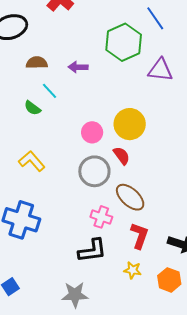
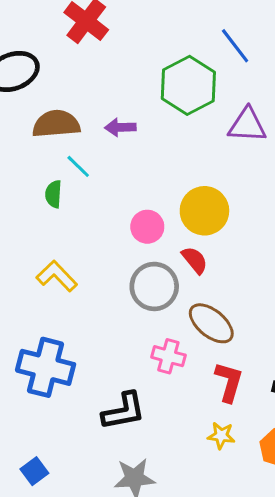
brown semicircle: (37, 63) -> (56, 124), size x1.4
green semicircle: (32, 108) -> (53, 194), turned 60
black L-shape: (92, 251) -> (124, 411), moved

